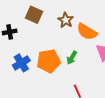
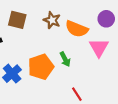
green arrow: (72, 58) -> (65, 59), turned -48

